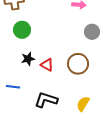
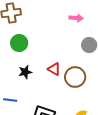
red triangle: (47, 65) -> (54, 69), moved

